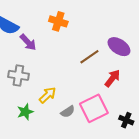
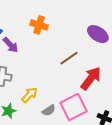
purple ellipse: (119, 47) -> (98, 34), moved
red arrow: (112, 78) -> (91, 78), size x1.4

